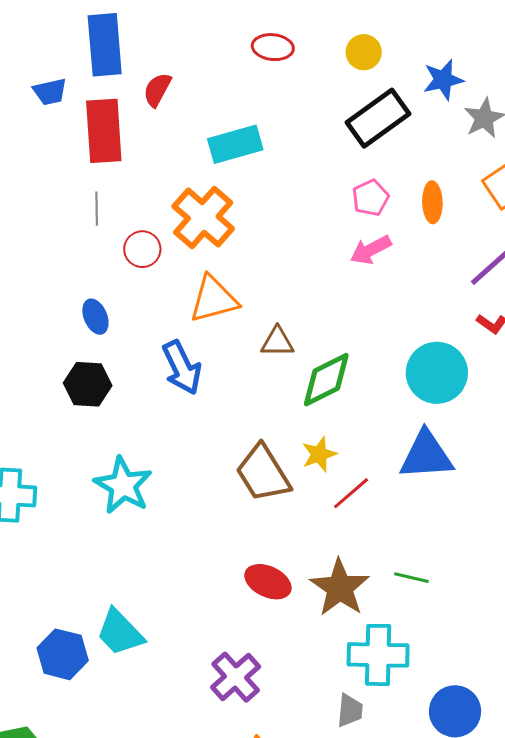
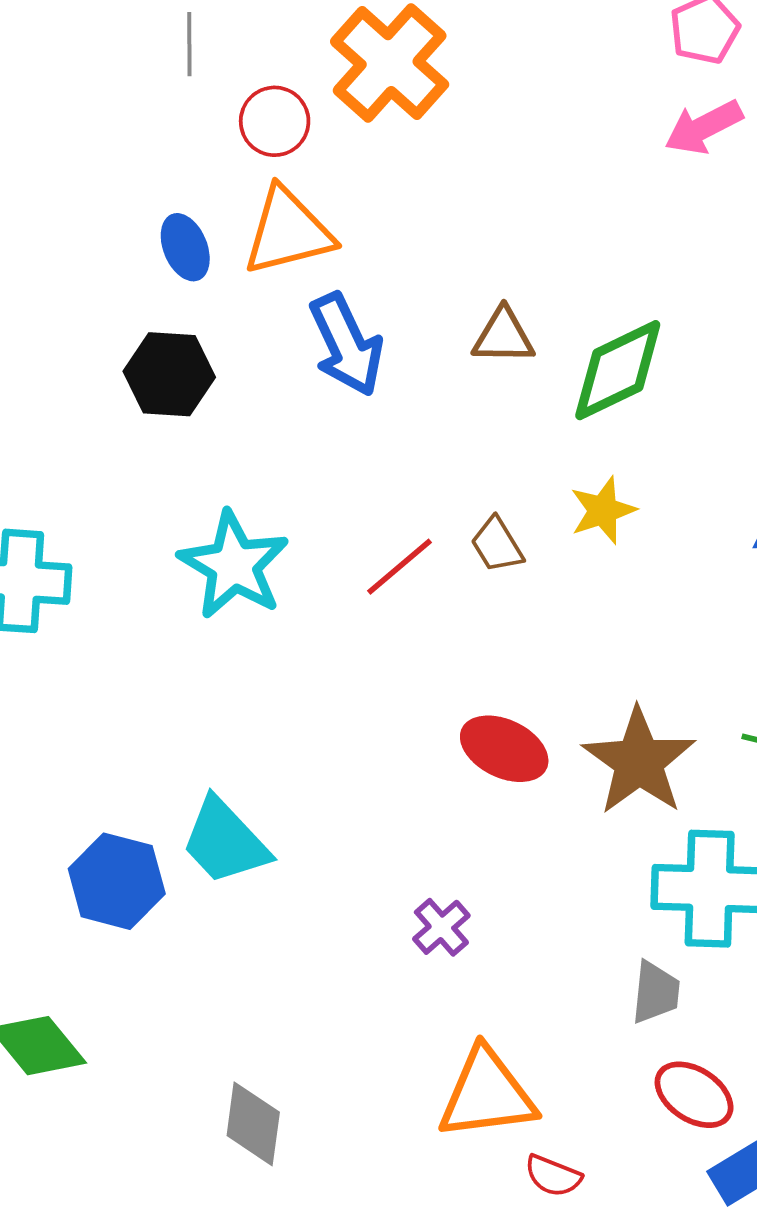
orange triangle: (214, 299) -> (288, 231), moved
brown triangle: (277, 342) -> (503, 336), moved
brown trapezoid: (263, 473) -> (497, 545), size x0.5
red line: (351, 493) -> (399, 567), moved
purple cross: (236, 677) -> (441, 927), size x0.6

